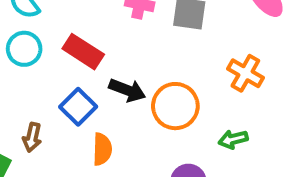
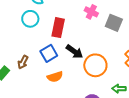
red rectangle: (83, 52) -> (58, 28), turned 54
orange semicircle: (102, 149) -> (55, 77), turned 56

